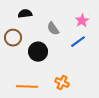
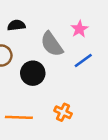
pink star: (82, 21) -> (79, 29), moved
gray semicircle: (53, 29) -> (52, 44), size x1.5

